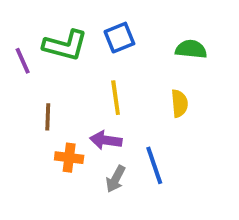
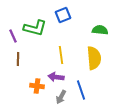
blue square: (119, 38) -> (63, 15), moved
yellow semicircle: (179, 103) -> (94, 58), size x1.6
brown line: (48, 117) -> (18, 59), moved

